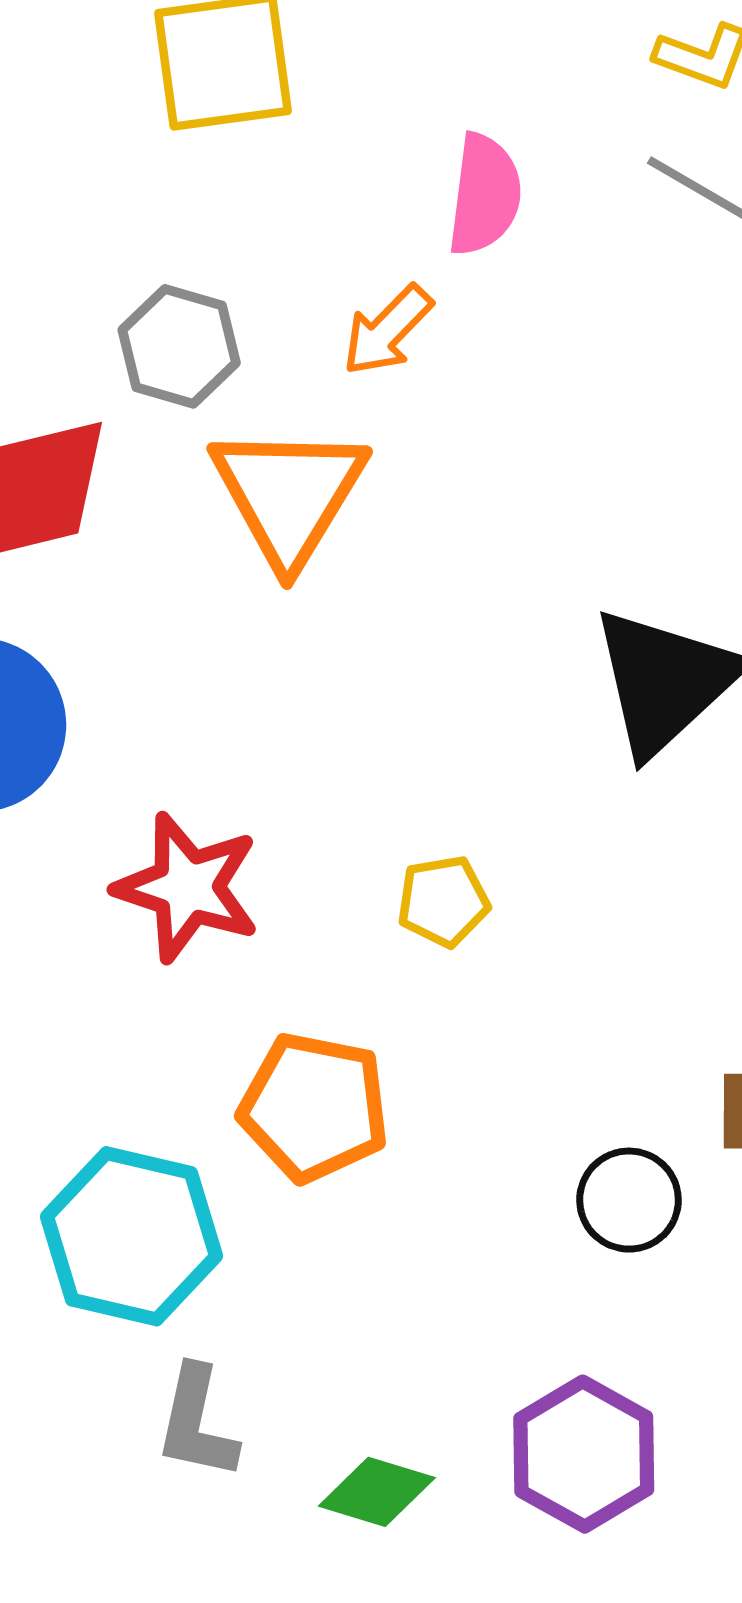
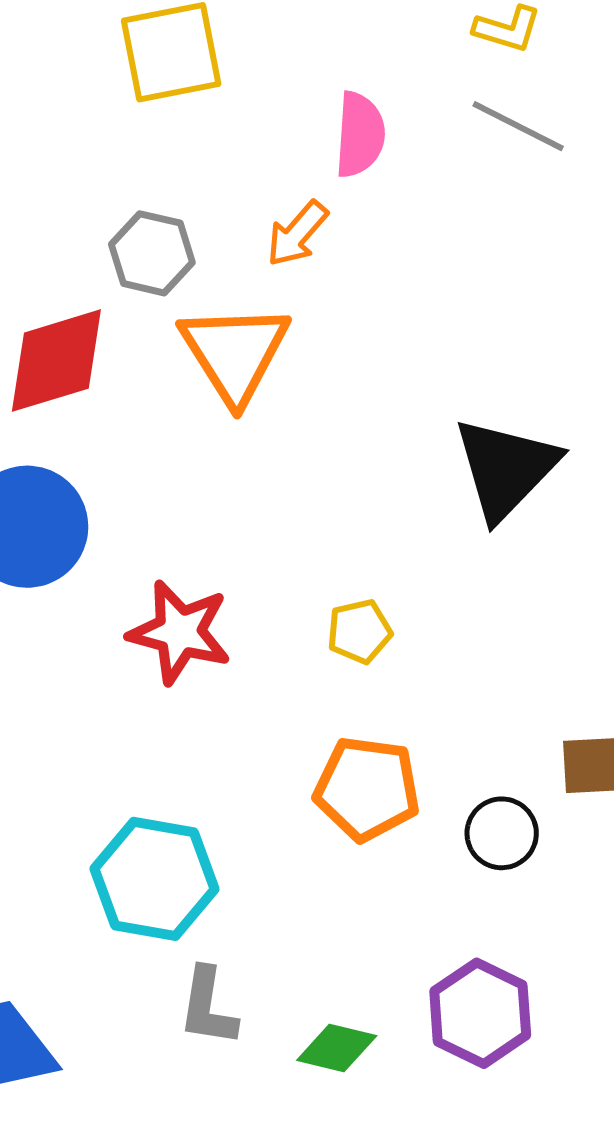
orange pentagon: (314, 1107) -> (367, 789), moved

